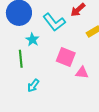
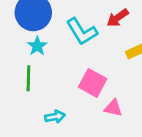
cyan star: (32, 40) -> (37, 46), moved
cyan arrow: (33, 86) -> (55, 117), moved, turned -144

